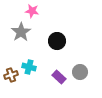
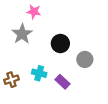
cyan cross: (29, 67) -> (39, 73), moved
gray circle: (80, 72) -> (85, 59), moved

